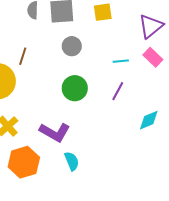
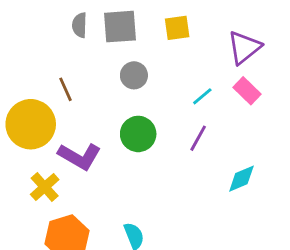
brown line: (23, 56) -> (66, 89), turned -42
cyan line: (121, 61) -> (202, 96), turned -35
purple L-shape: (55, 132) -> (80, 156), moved

